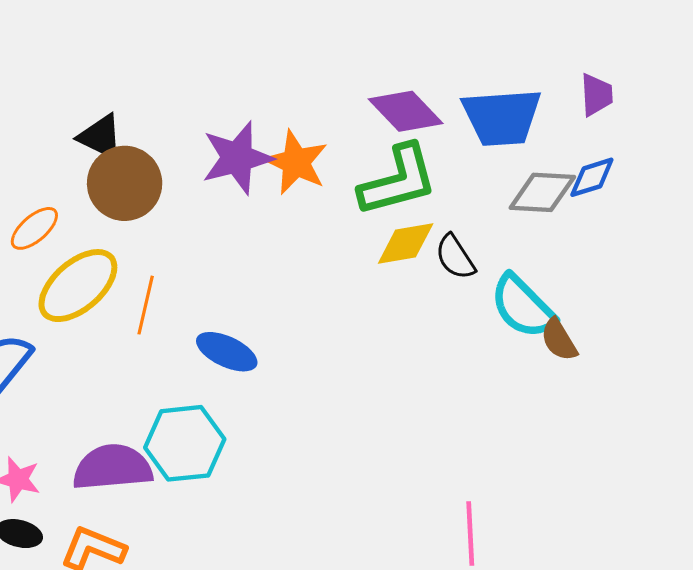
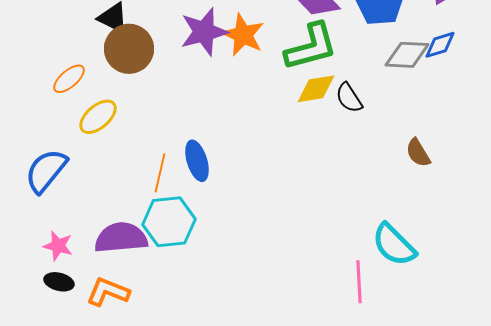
yellow ellipse: (78, 286) -> (98, 117), size x0.7
orange line: (146, 305) -> (160, 173), moved
cyan semicircle: (523, 307) -> (394, 245), moved
blue ellipse: (227, 352) -> (197, 161), turned 48

